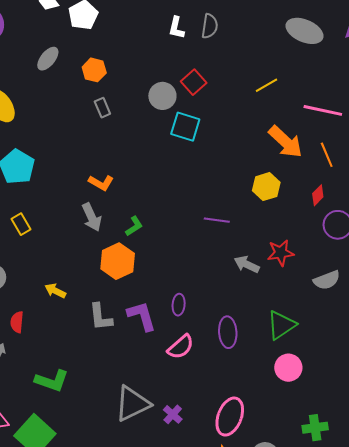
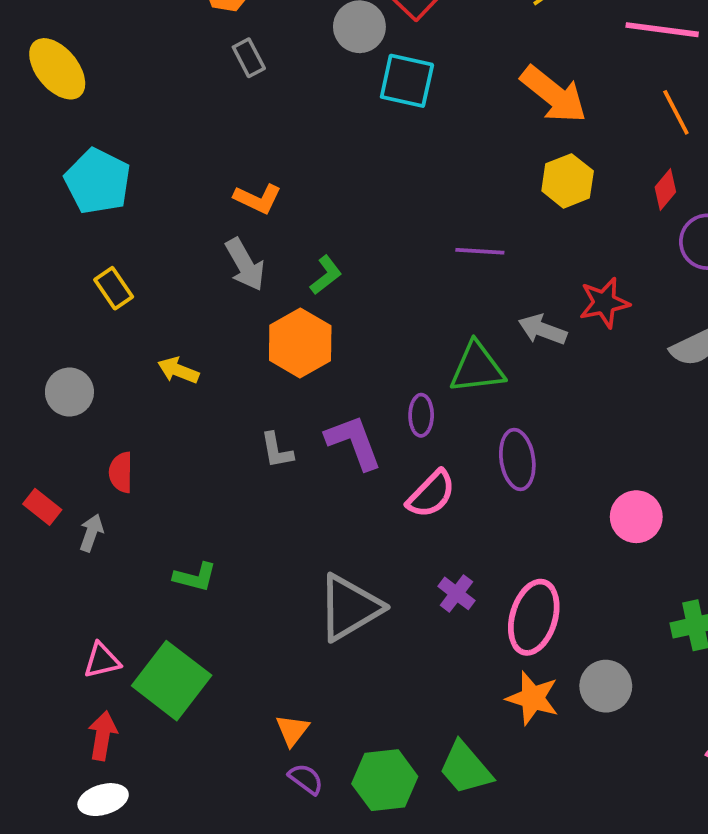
orange arrow: (286, 142) -> (554, 95), moved
yellow arrow: (55, 291) -> (178, 370), moved
gray L-shape: (101, 317) -> (277, 450), size x0.7
green triangle: (281, 325) -> (477, 368), moved, turned 32
green L-shape: (52, 381) -> (195, 577), size x0.7
purple cross: (173, 414) -> (456, 593), moved

